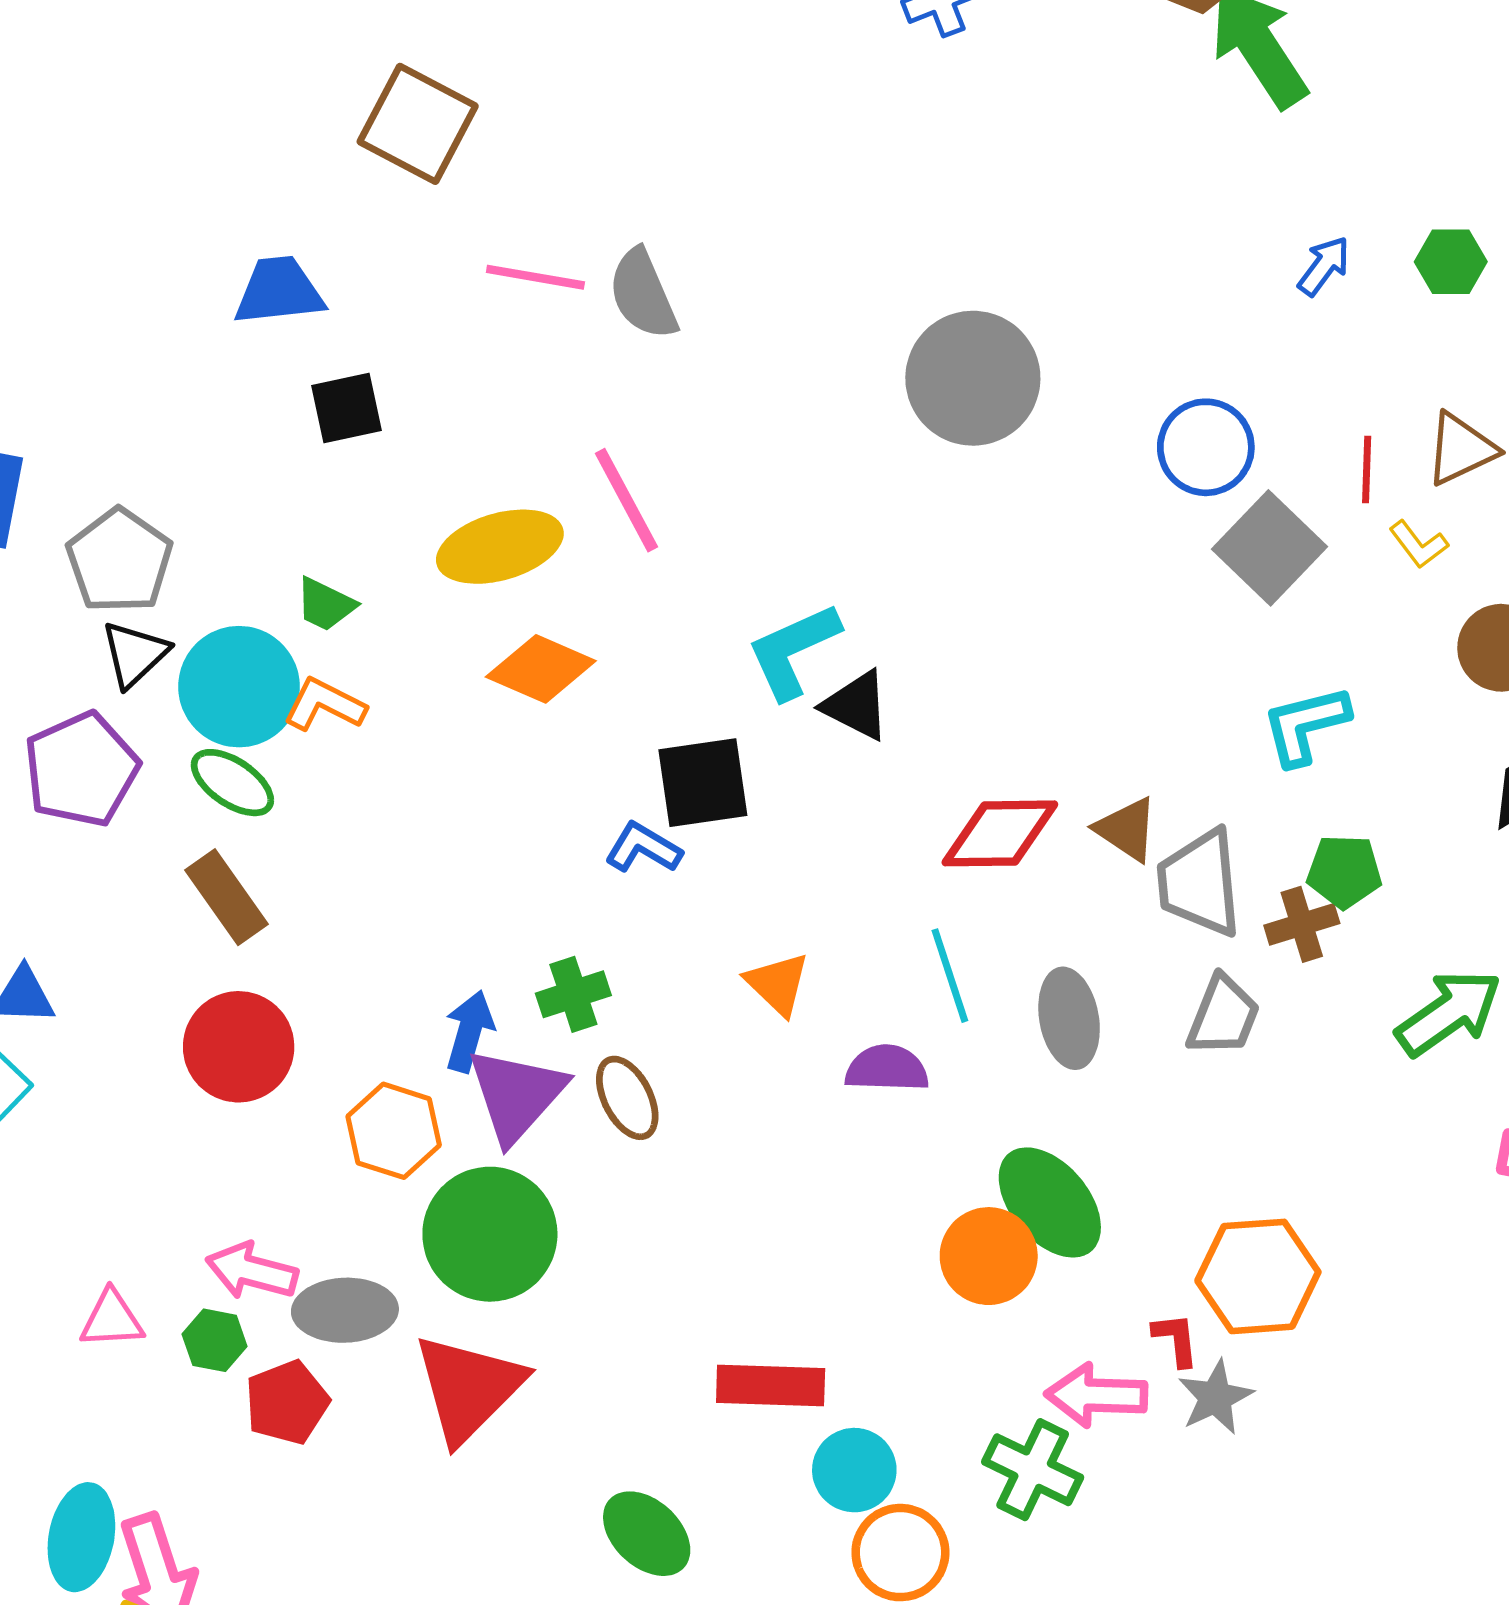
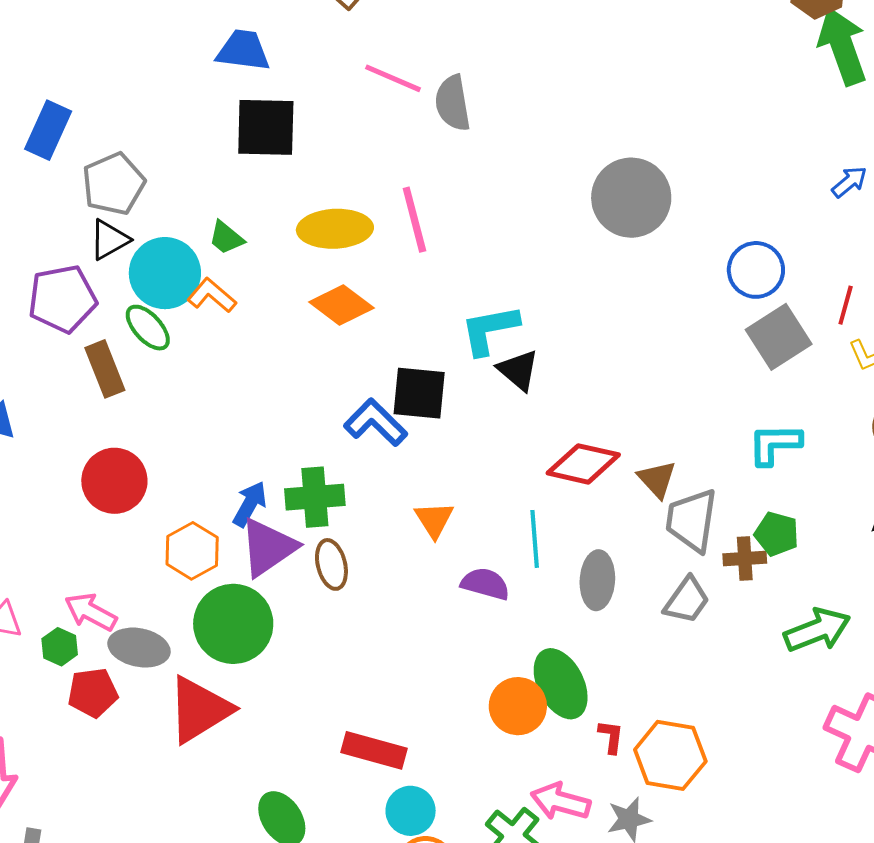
black square: (346, 408) -> (266, 127), size x1.5
blue L-shape: (643, 848) -> (376, 422), size x1.4
brown rectangle: (227, 897) -> (105, 369), moved
green cross: (573, 994) -> (315, 497), size x1.4
red L-shape: (1176, 1339) -> (611, 737), moved

